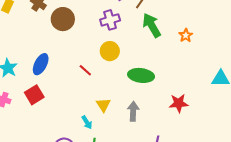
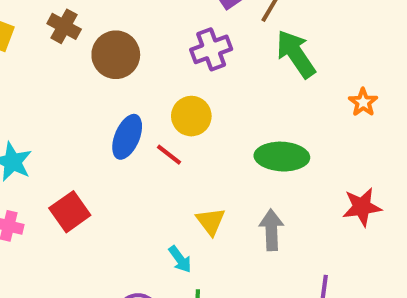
orange star: (186, 35) -> (363, 102), moved
yellow circle: (110, 51) -> (191, 116), moved
blue ellipse: (41, 64) -> (127, 137), moved

